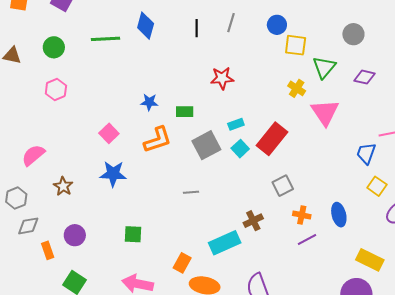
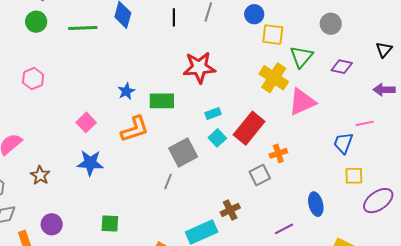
green circle: (54, 47) -> (36, 22), moved
red star: (222, 78) -> (199, 67), size x1.4
yellow cross: (297, 88) -> (274, 78), size x1.6
blue star: (149, 102) -> (126, 91), turned -30
green rectangle: (185, 112) -> (162, 101), size x1.4
pink triangle: (325, 112) -> (302, 102), turned 40
gray square: (206, 145) -> (183, 152), moved
yellow square: (377, 186) -> (354, 176), turned -36
gray line: (191, 192) -> (168, 181), turned -63
orange cross: (302, 215) -> (278, 153), moved, turned -30

